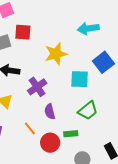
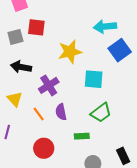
blue square: (103, 62) -> (120, 50), moved
orange line: (30, 129) -> (39, 114), moved
red circle: (50, 143) -> (44, 148), moved

